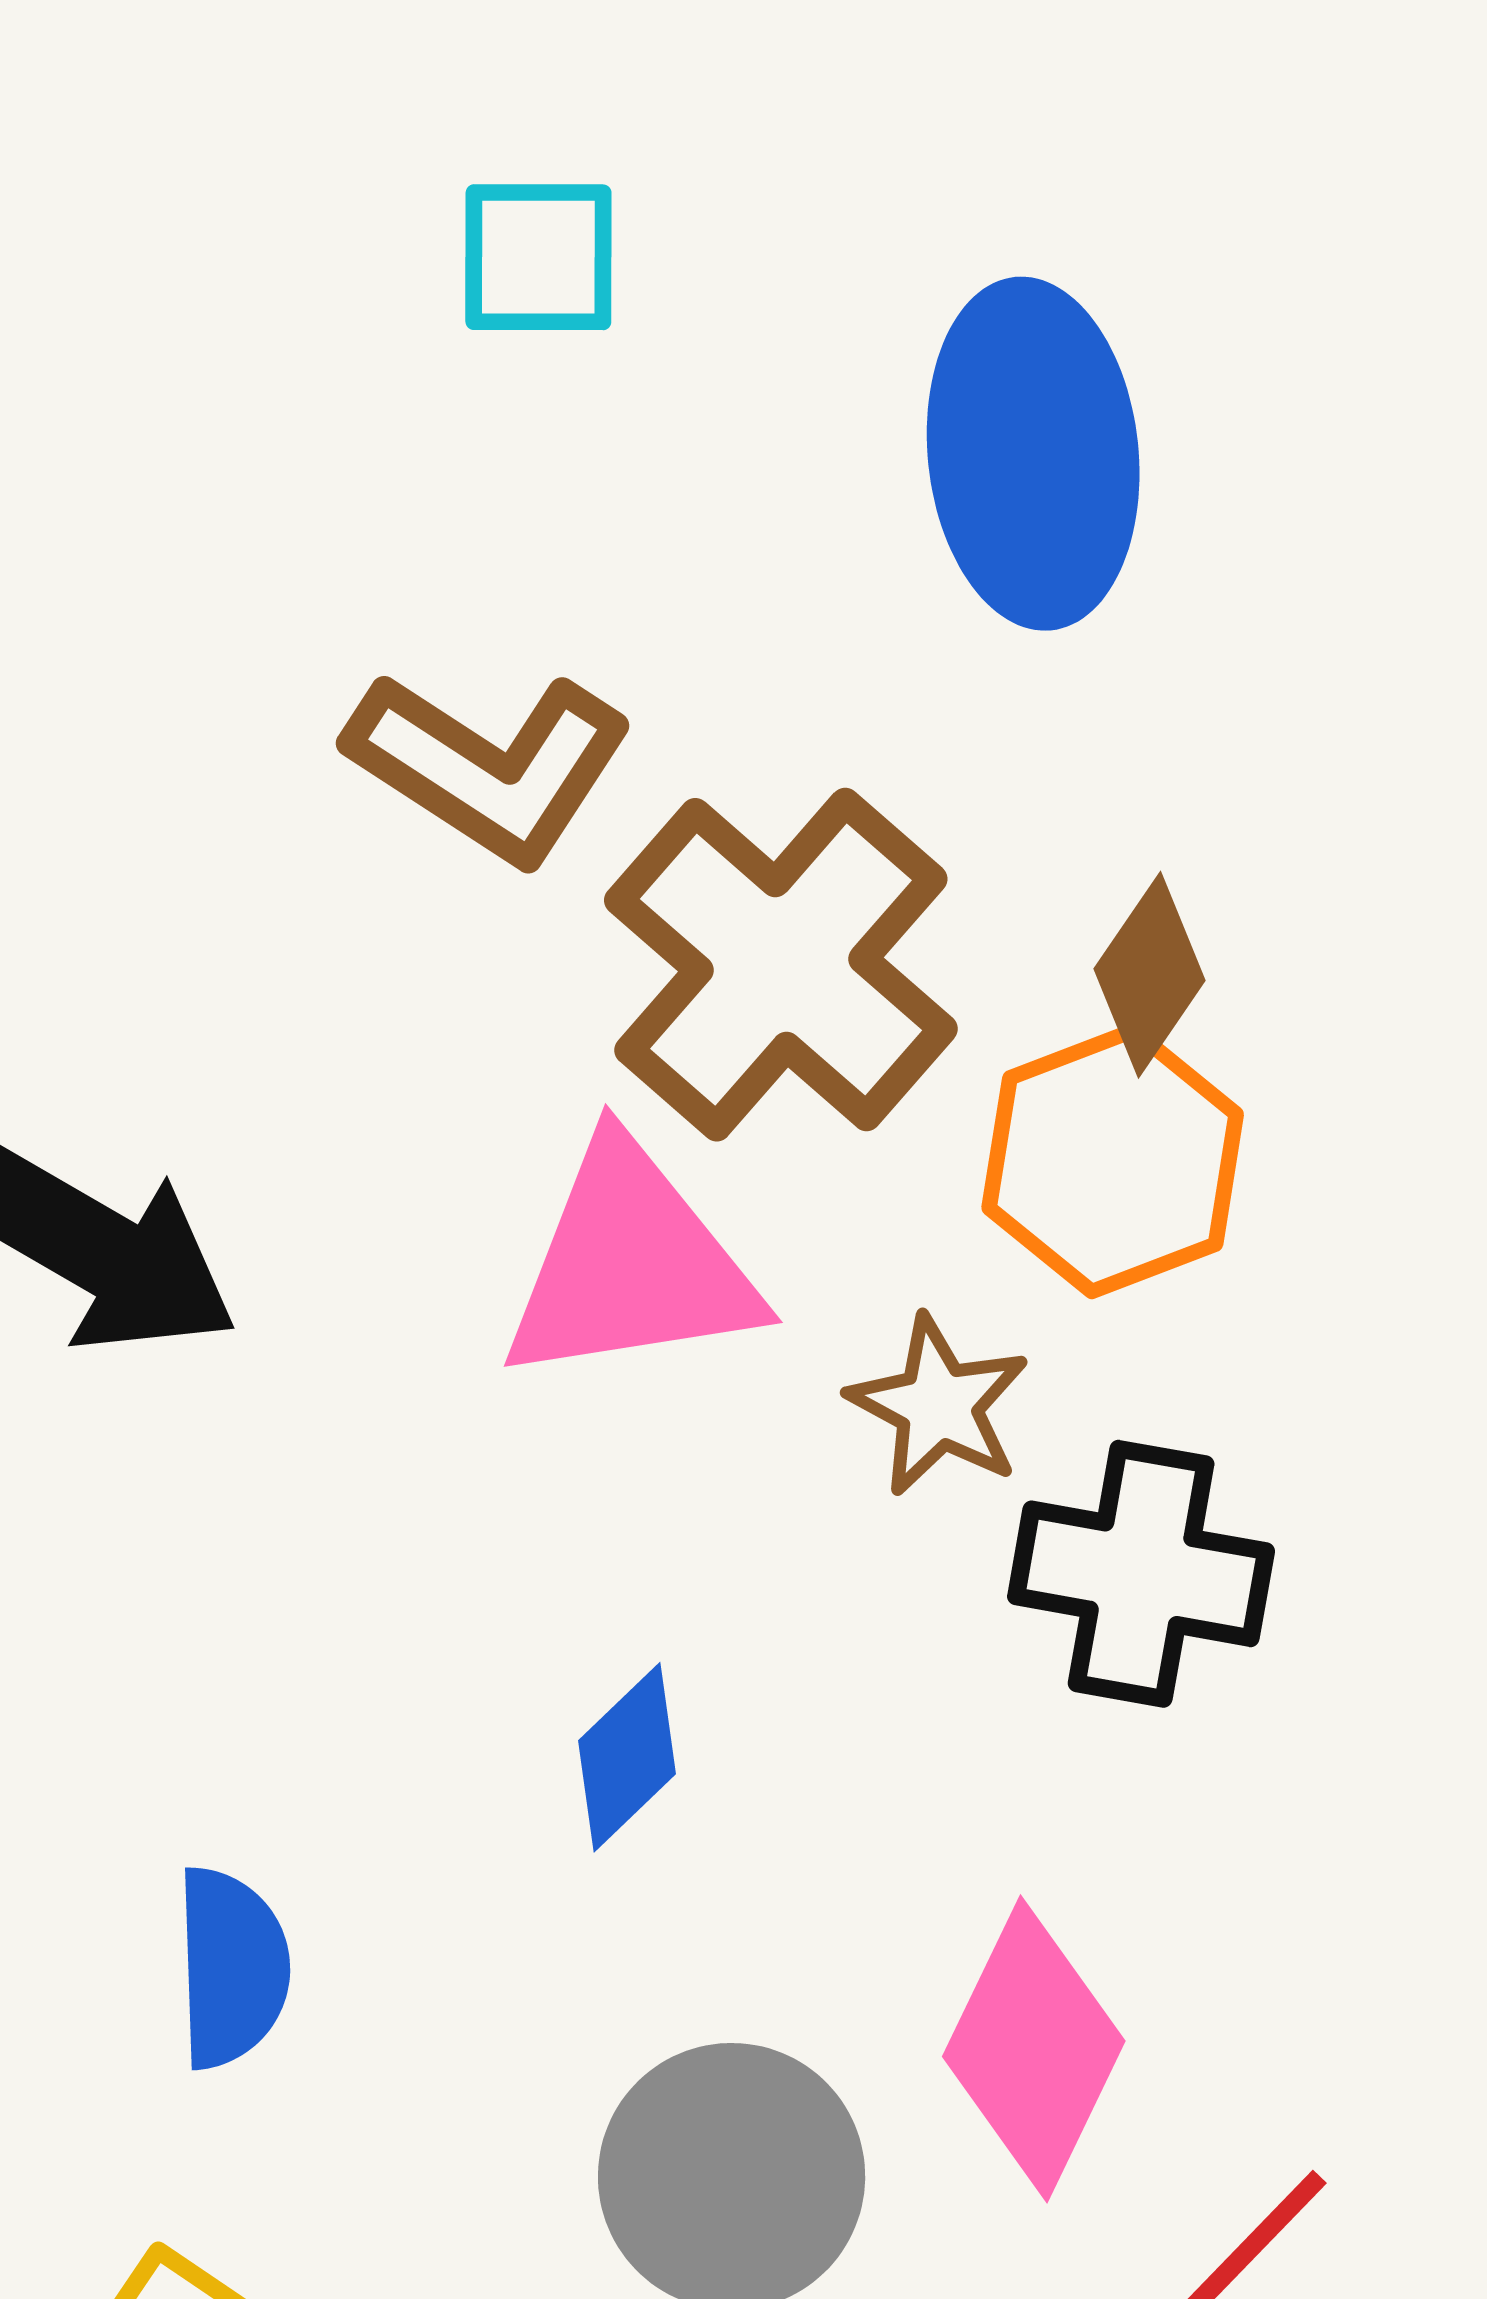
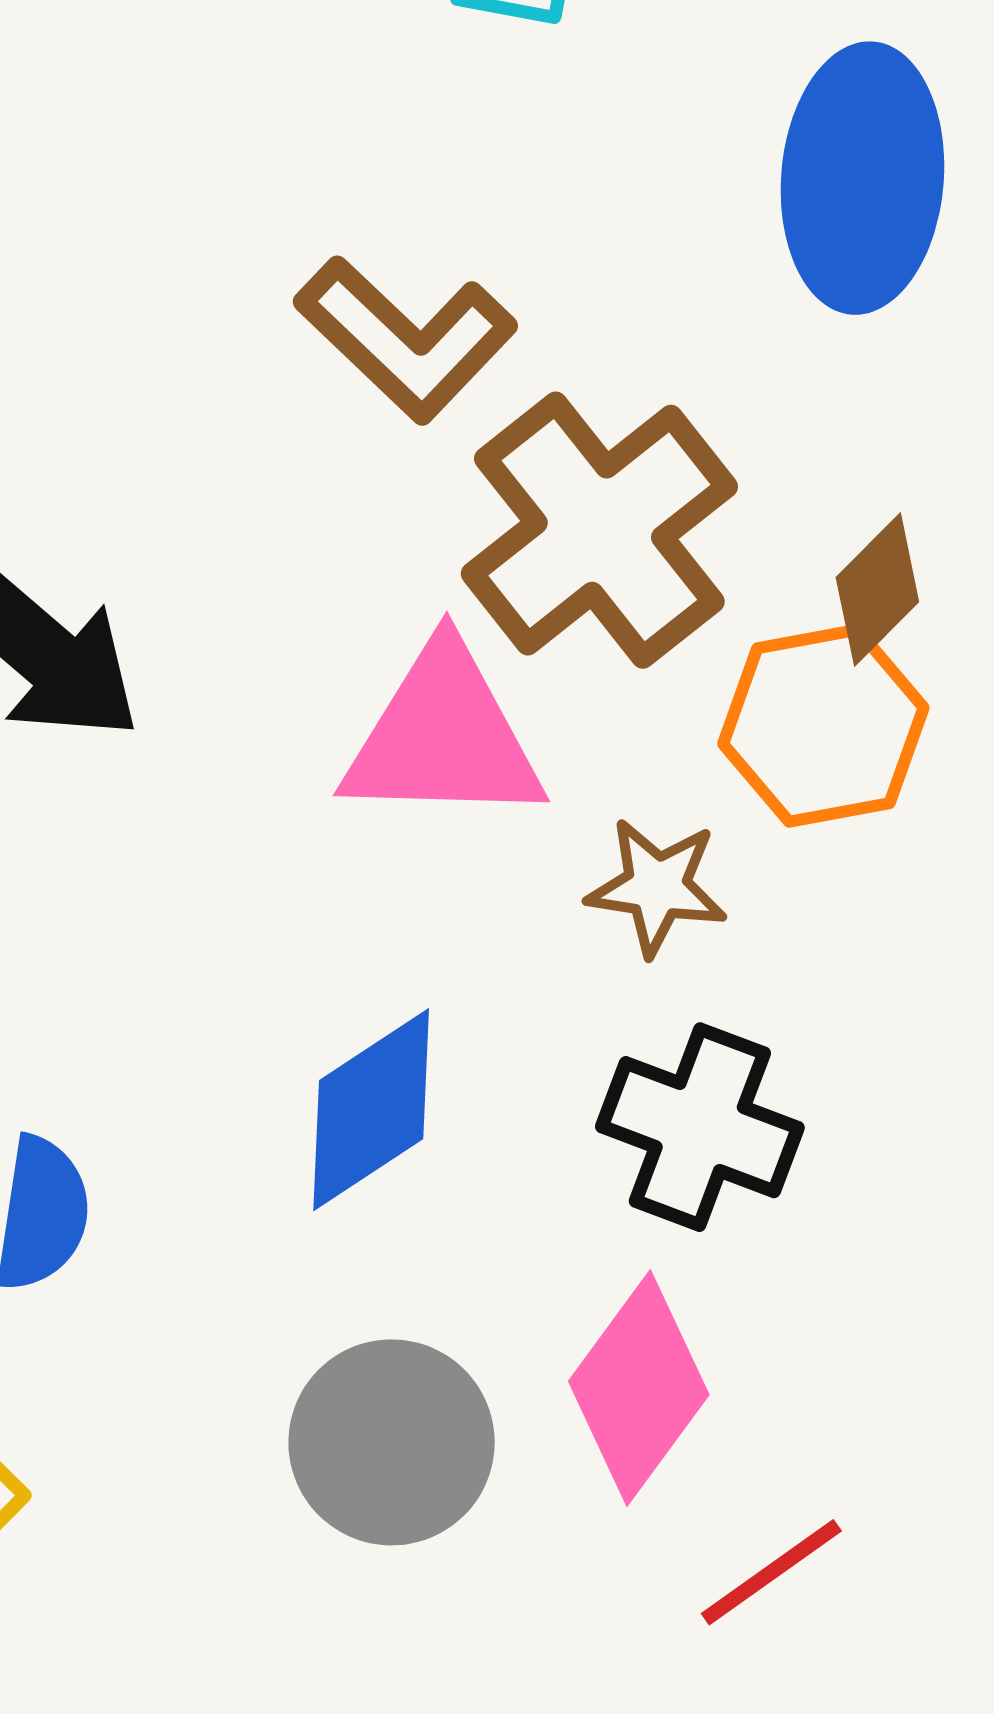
brown star: (939, 1406) -> (657, 887), turned -30
black cross: (1141, 1574) -> (700, 1127), moved
blue diamond: (627, 1757) -> (371, 1110), size x1.5

